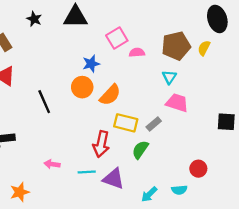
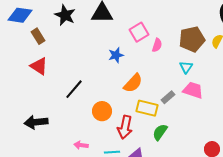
black star: (34, 19) -> (65, 15), size x1.5
pink semicircle: (137, 52) -> (157, 45), turned 112
orange circle: (82, 87) -> (102, 111), moved
black line: (44, 102) -> (74, 89), turned 65
gray rectangle: (154, 124) -> (168, 97), moved

